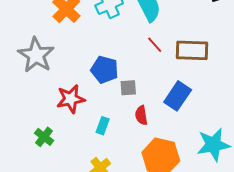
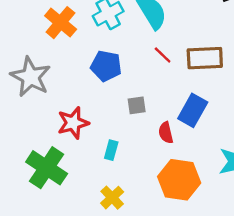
blue pentagon: (105, 70) -> (106, 66), moved
red semicircle: (141, 115) -> (166, 133), moved
green cross: (44, 137) -> (47, 168), size x1.8

